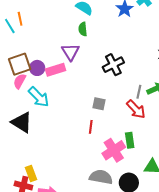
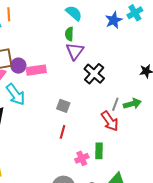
purple triangle: (70, 52) -> (75, 51), moved
black cross: (113, 65) -> (94, 74), turned -30
gray square: (99, 104) -> (63, 106), moved
pink cross: (114, 150) -> (82, 158), size x0.6

